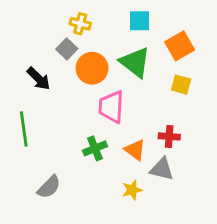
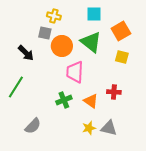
gray square: (67, 49) -> (45, 33), turned -32
green line: (24, 129) -> (16, 87), turned 40
gray triangle: (162, 169) -> (109, 128), moved

